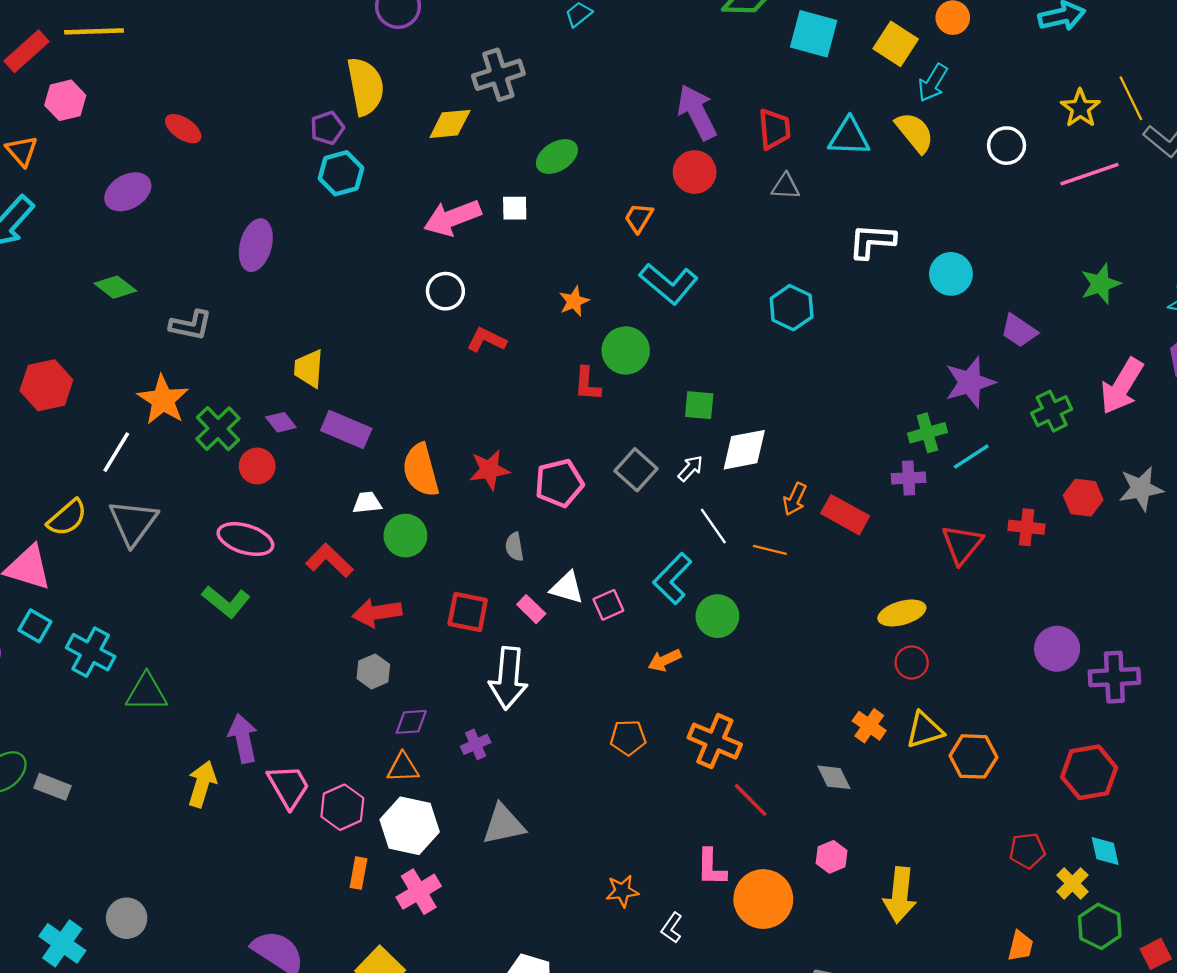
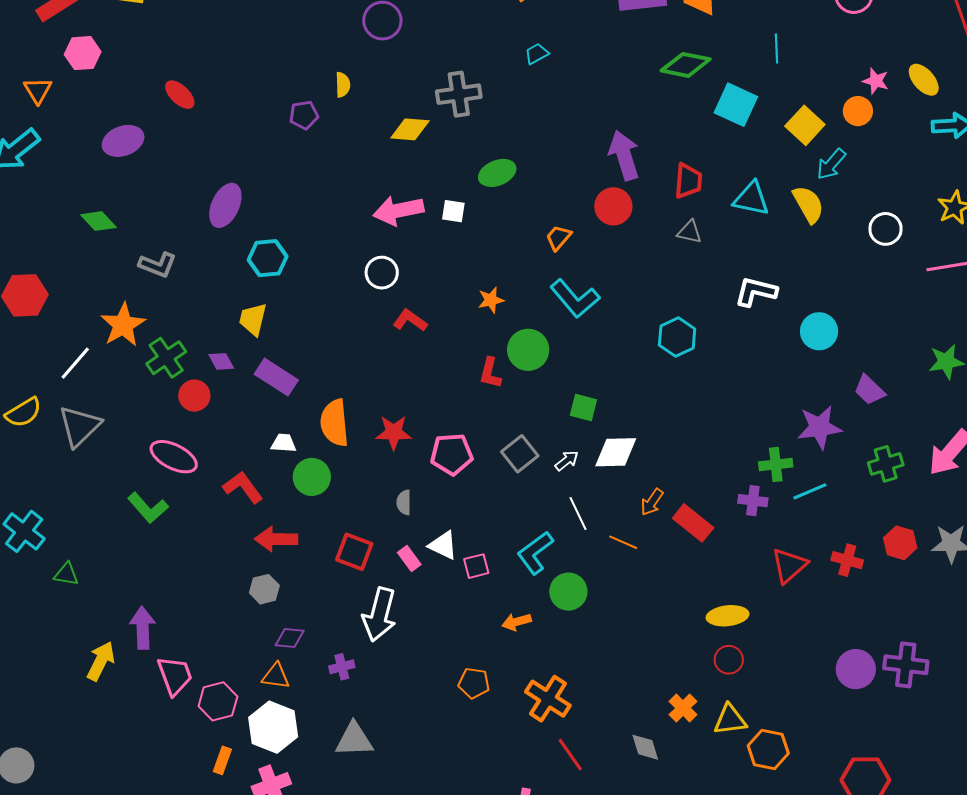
yellow semicircle: (365, 86) -> (343, 85), size x0.5
cyan hexagon: (341, 173) -> (268, 258), moved
purple cross: (1114, 677) -> (906, 665), moved
green triangle: (147, 692) -> (66, 574), size x0.7

